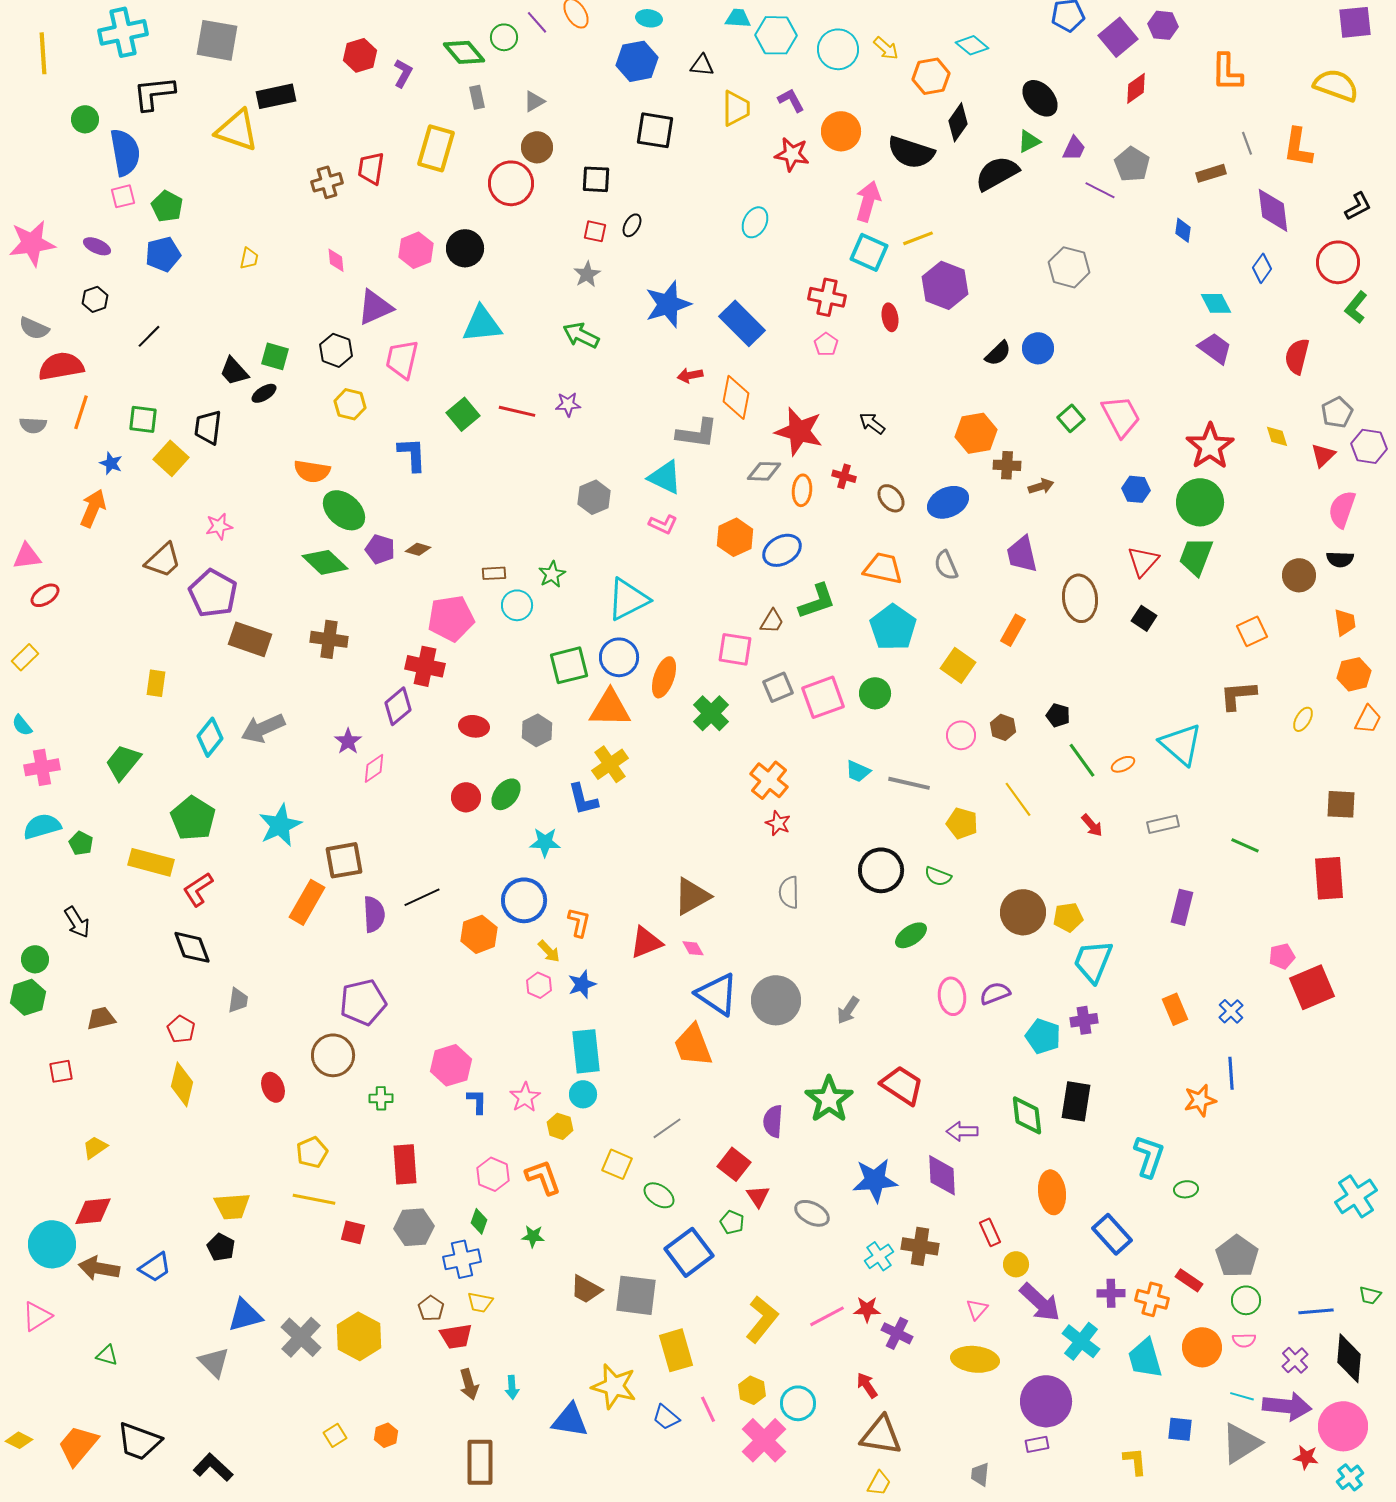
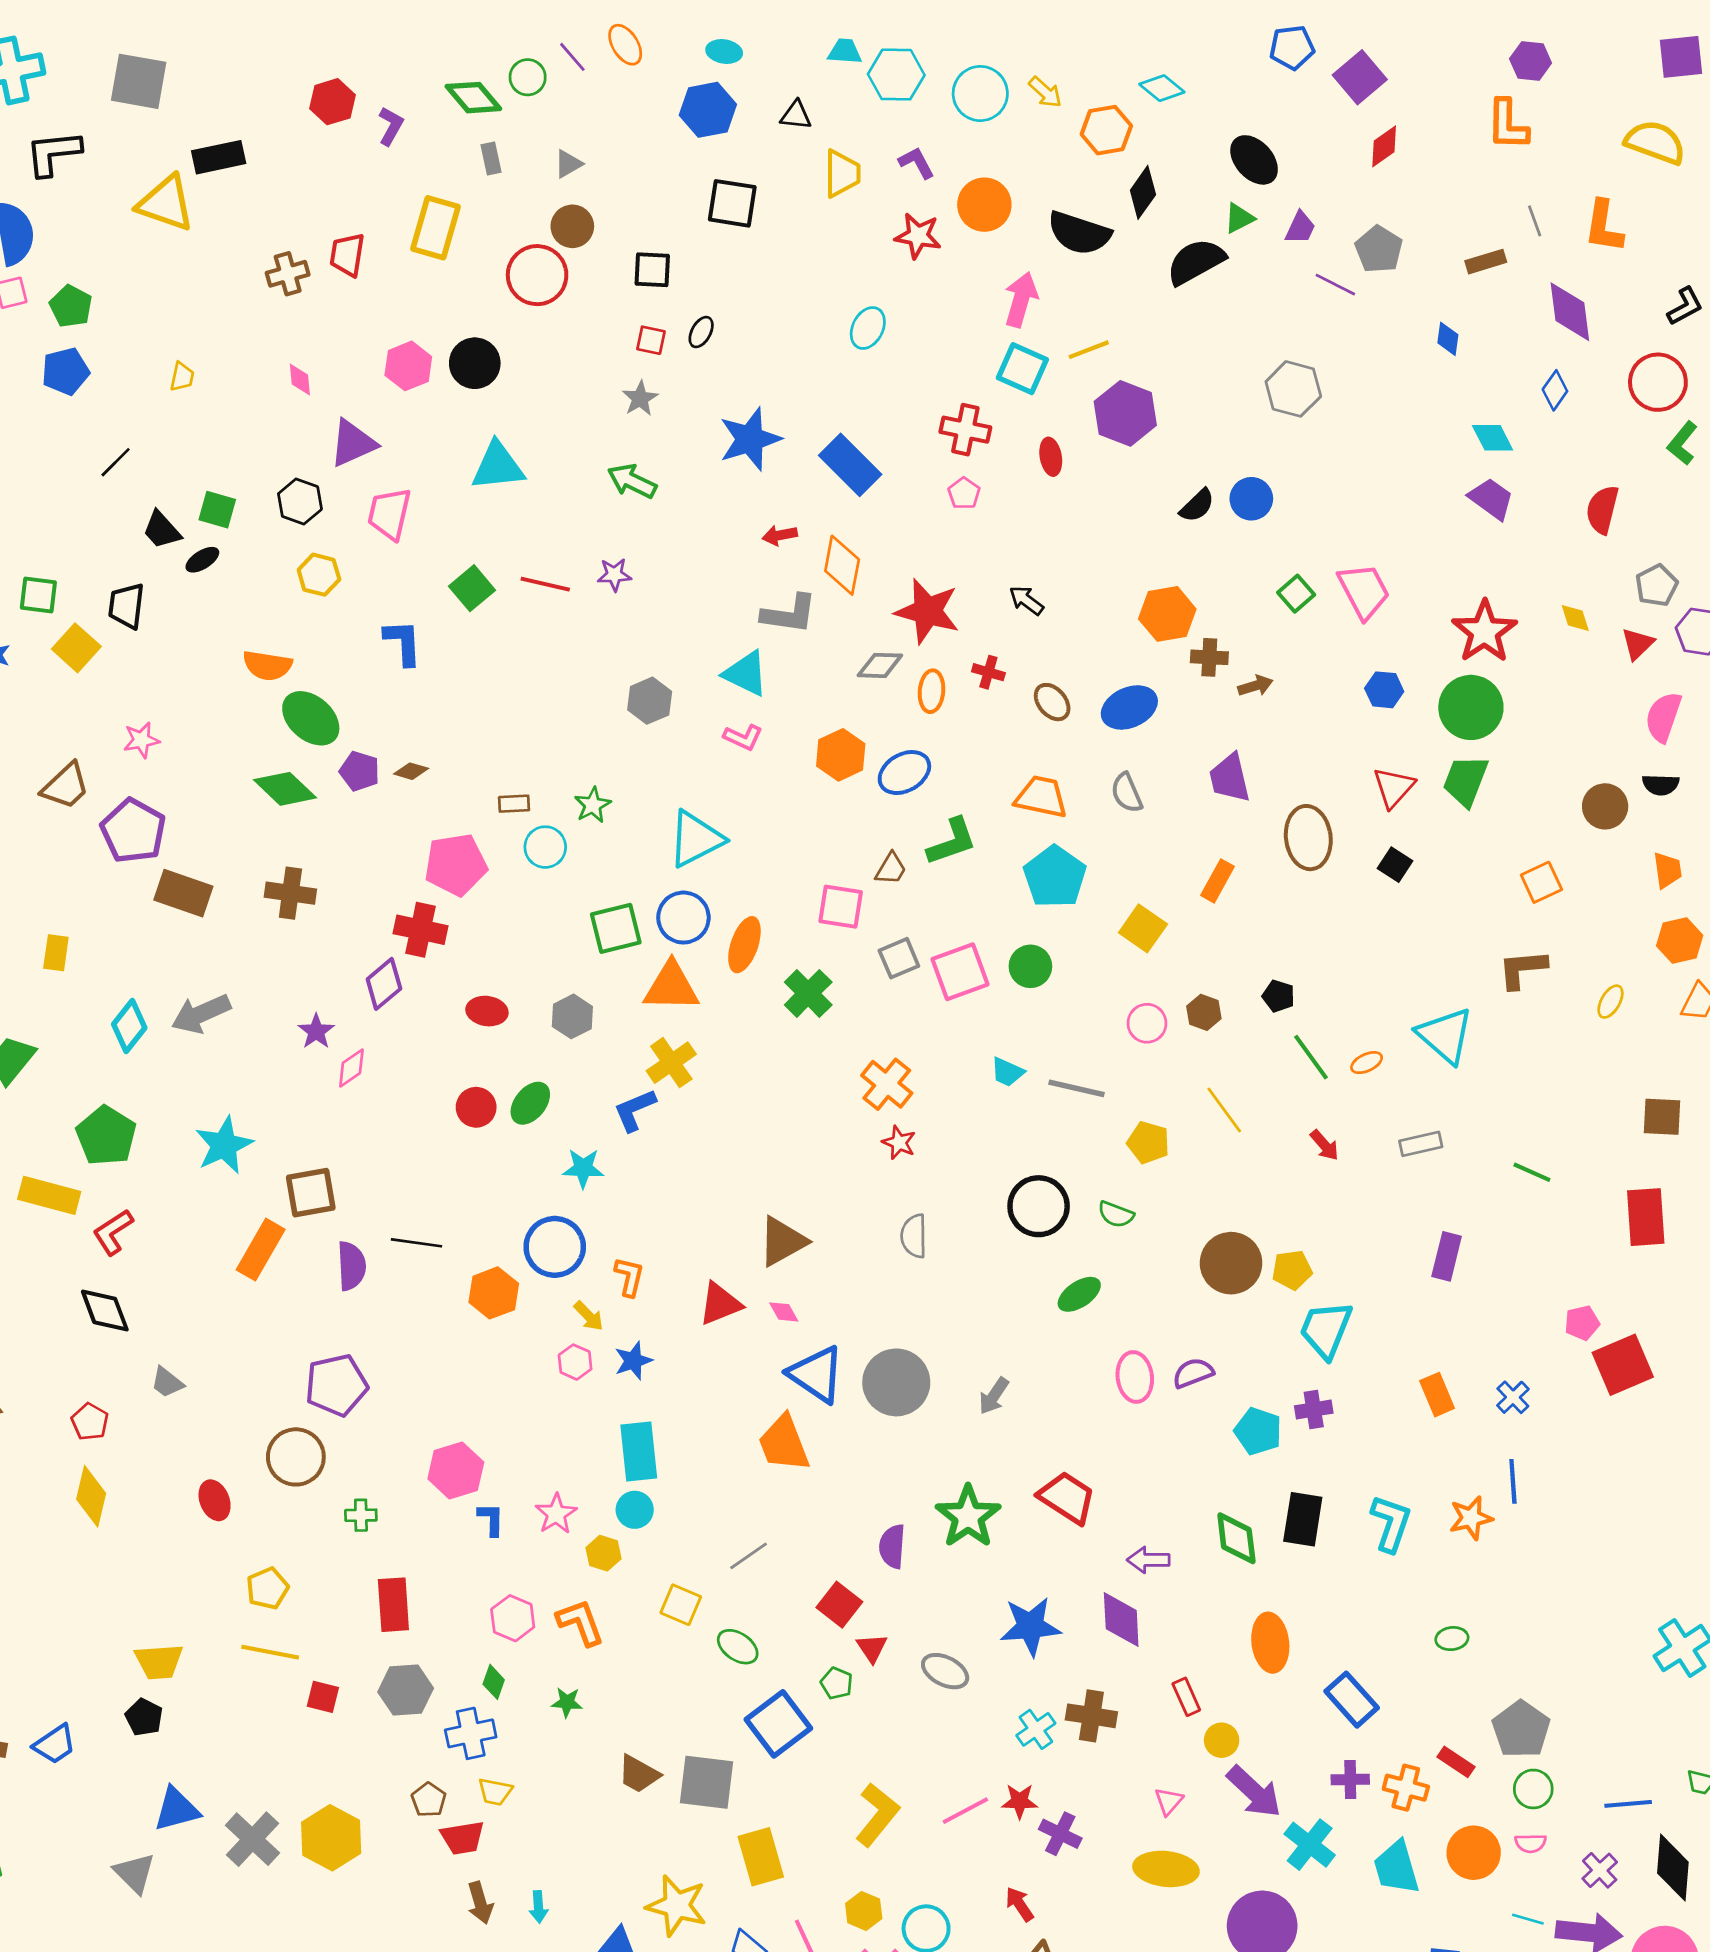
purple hexagon: (1163, 25) -> (1531, 61), moved
black line: (149, 336) -> (116, 462), moved
blue L-shape: (583, 799) -> (635, 1110), turned 81
black line: (422, 897) -> (416, 1243), turned 33
gray trapezoid: (238, 1000) -> (167, 1382), turned 120
cyan L-shape: (1149, 1156) -> (1391, 1523), moved

